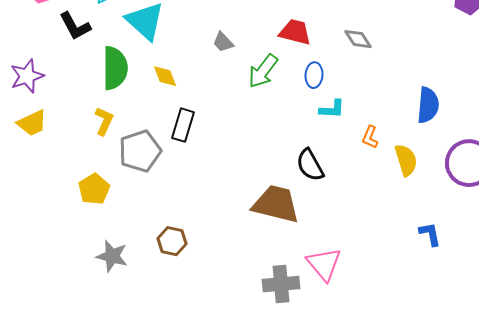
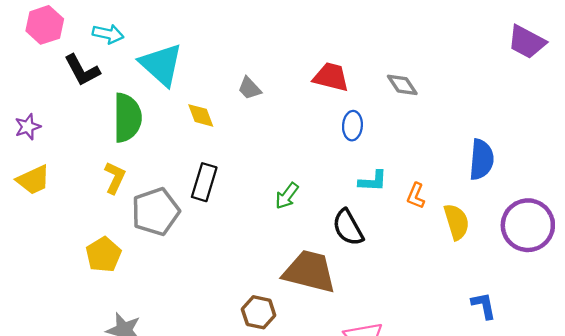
green arrow: (263, 71) -> (287, 196), moved, size x0.7
purple star: (27, 76) -> (28, 127), size x0.7
yellow diamond: (165, 76) -> (201, 115), moved
cyan L-shape: (332, 109) -> (373, 181), moved
brown hexagon: (172, 241) -> (259, 312), moved

